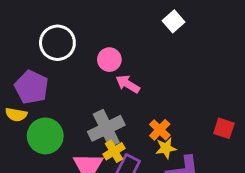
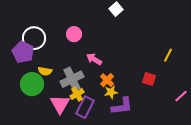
white circle: (57, 43) -> (34, 38), moved
pink arrow: (128, 84) -> (94, 59), moved
yellow semicircle: (16, 115) -> (45, 71), moved

